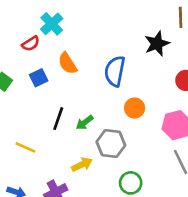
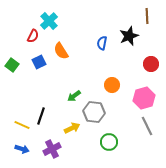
red semicircle: (31, 44) -> (33, 36), turned -32
blue semicircle: (115, 71) -> (102, 43), moved, size x0.6
black line: (58, 119) -> (41, 116), moved
yellow line: (25, 147) -> (22, 125), moved

